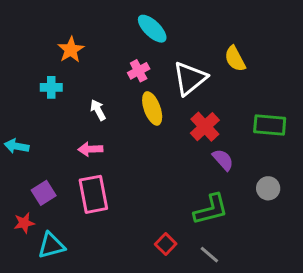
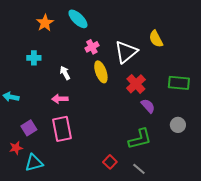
cyan ellipse: (152, 29) -> (78, 19), moved
orange star: (71, 50) -> (45, 23), moved

